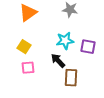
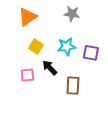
yellow square: (24, 47) -> (36, 46), moved
black arrow: (58, 61) -> (50, 68), moved

